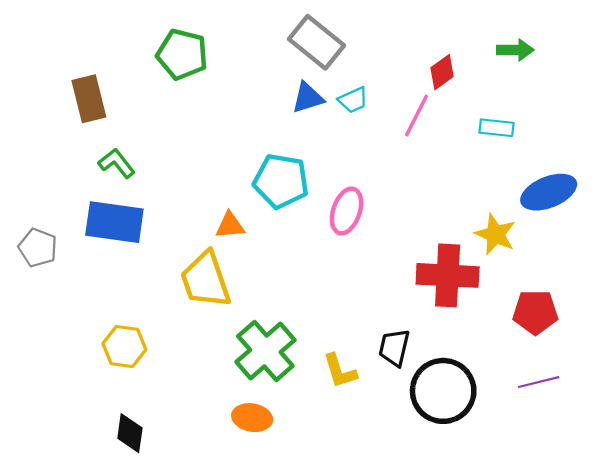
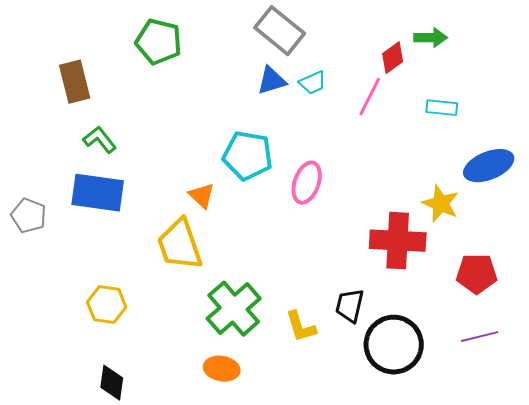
green arrow: (515, 50) -> (431, 38), moved
orange triangle: (230, 225) -> (202, 196), turned 48

